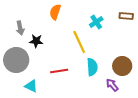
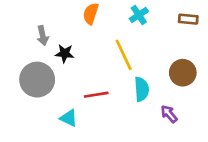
cyan cross: (96, 22) -> (139, 15), moved
brown circle: (122, 66) -> (183, 73), moved
cyan triangle: (31, 86) -> (69, 118), moved

